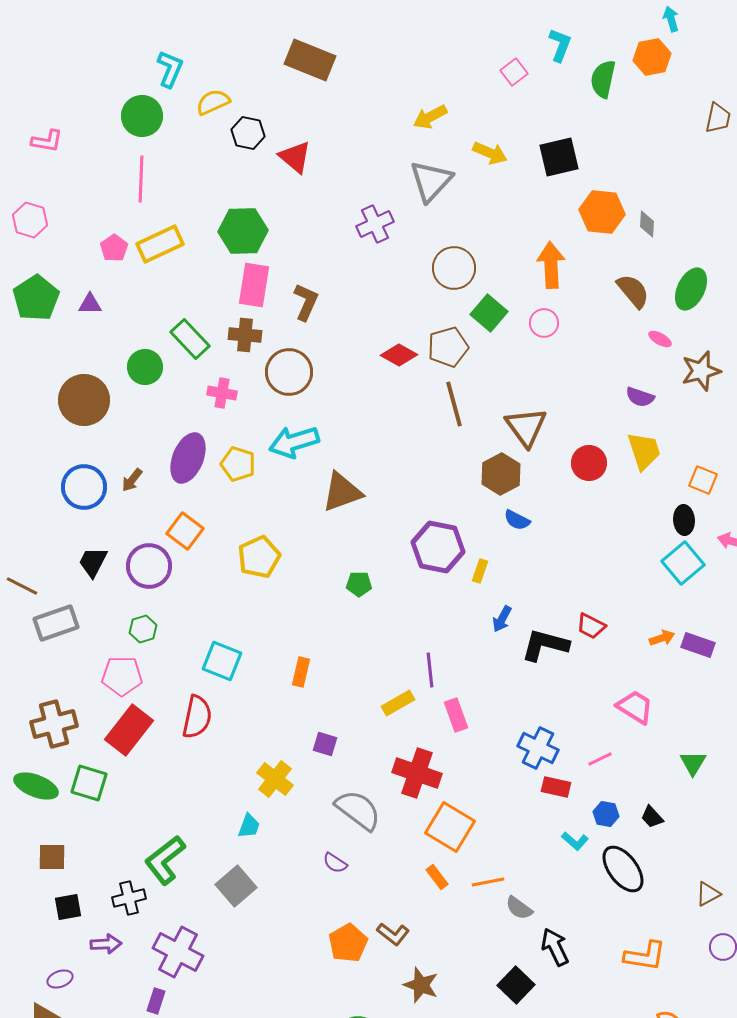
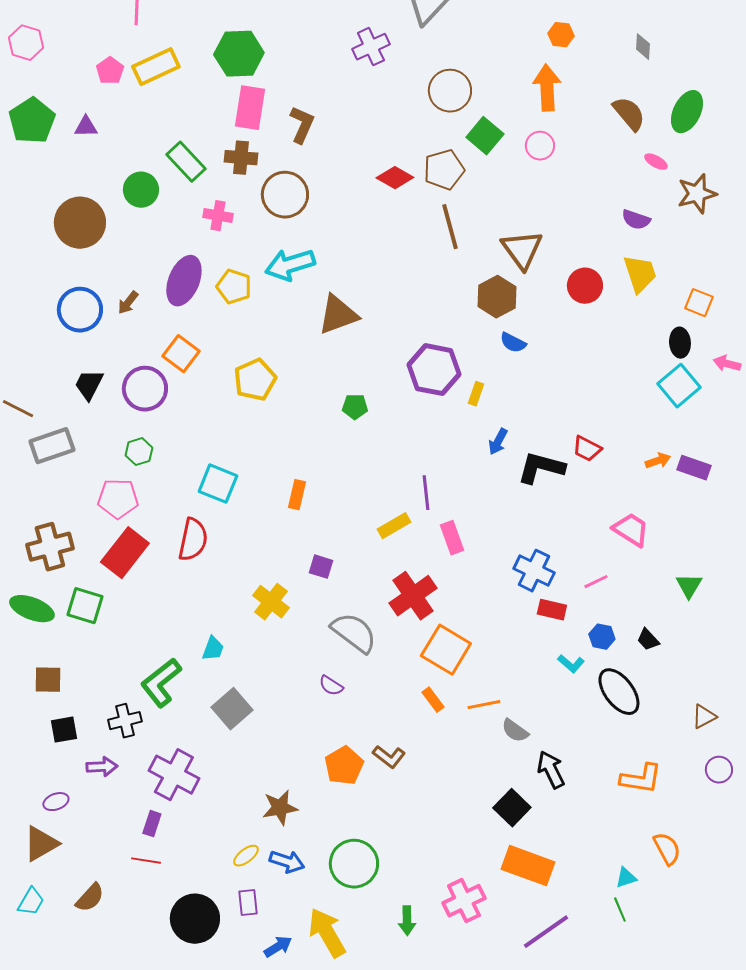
orange hexagon: (602, 212) -> (561, 35), moved, size x0.6
red cross: (417, 773) -> (413, 596), turned 36
cyan trapezoid: (249, 826) -> (213, 649), moved
brown star: (421, 985) -> (280, 808), moved, turned -30

